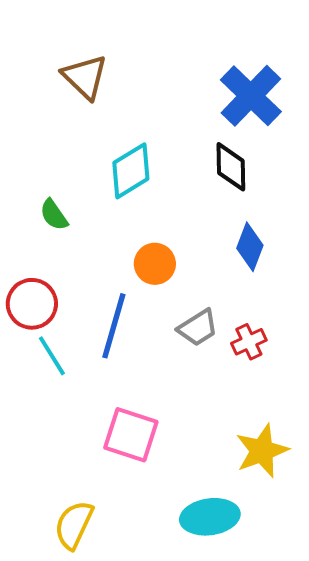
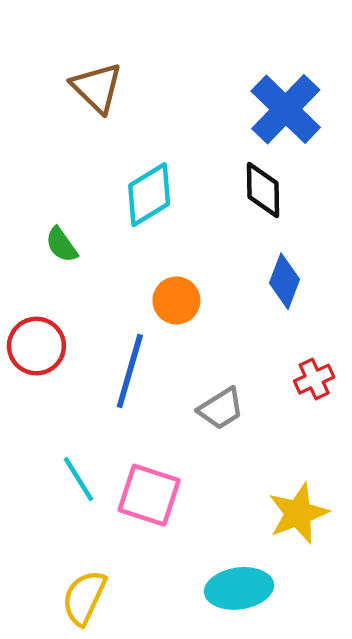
gray trapezoid: (198, 328) -> (221, 409), moved
red cross: (249, 342) -> (314, 379), moved
cyan line: (52, 356) -> (79, 479), moved

